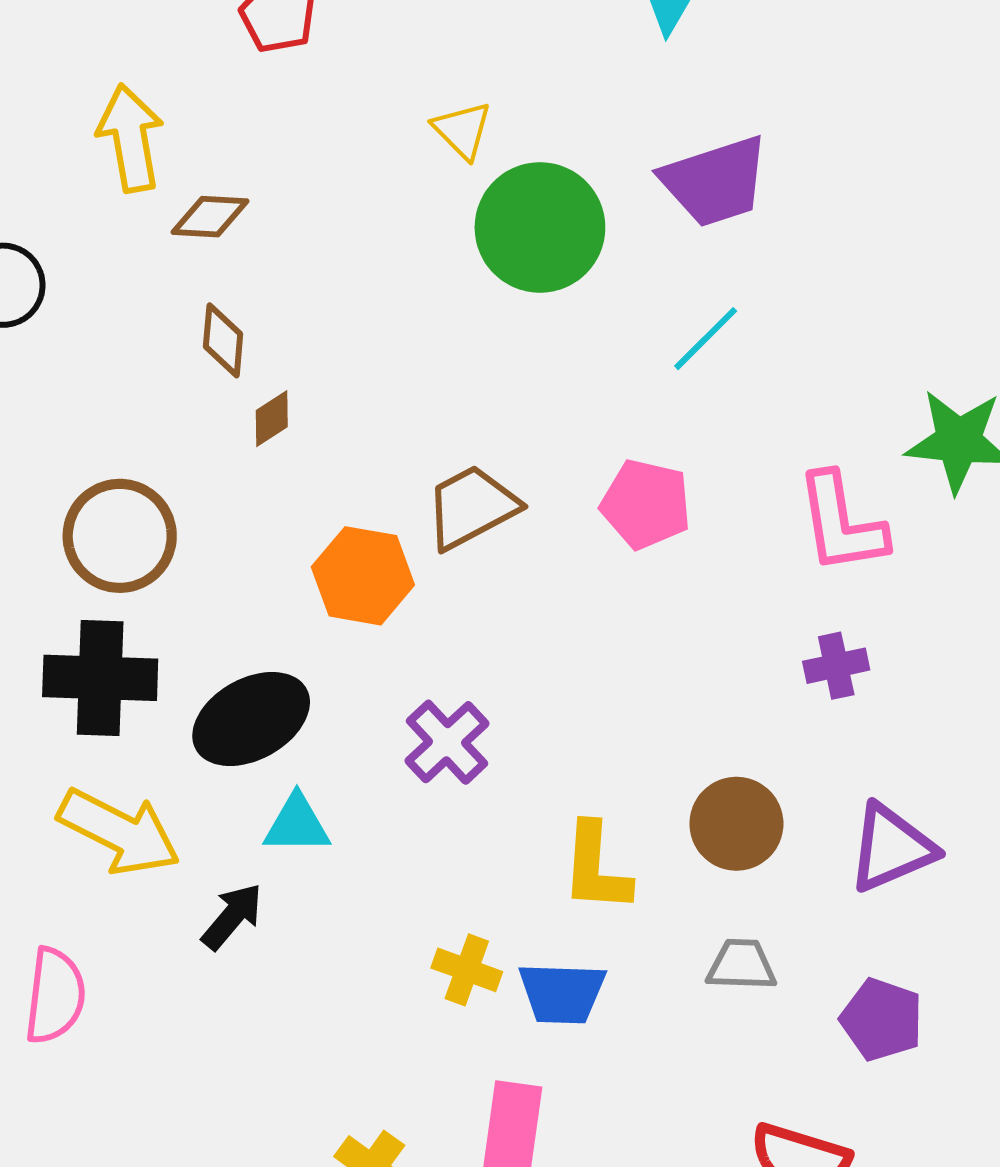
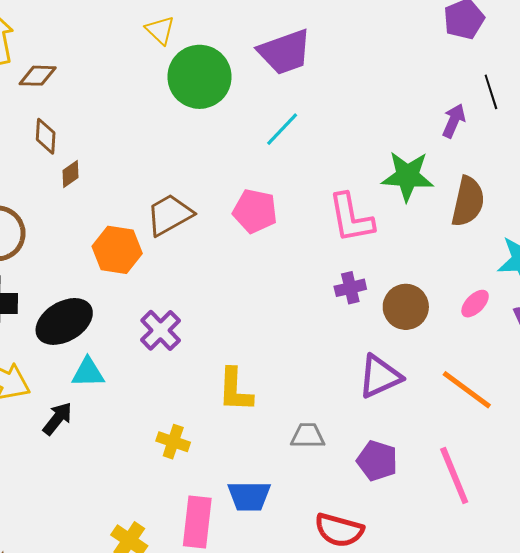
brown circle: (736, 824) -> (406, 307), moved
blue trapezoid: (562, 993) -> (249, 496), moved

